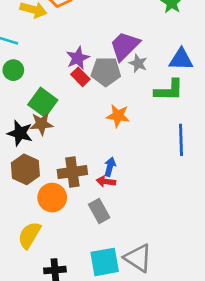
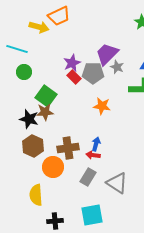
gray rectangle: (99, 211) -> (88, 177), turned 60
yellow semicircle: (29, 235) -> (36, 195), turned -35
gray triangle: (138, 258) -> (117, 183), moved

